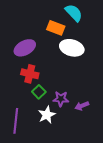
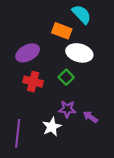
green square: (39, 92) -> (66, 77), moved
purple arrow: (82, 106) -> (90, 117), turned 56

